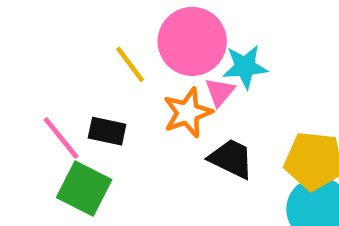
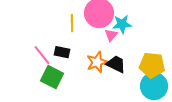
yellow line: (130, 64) -> (72, 23), turned 36
orange star: (188, 113) -> (97, 62), moved

